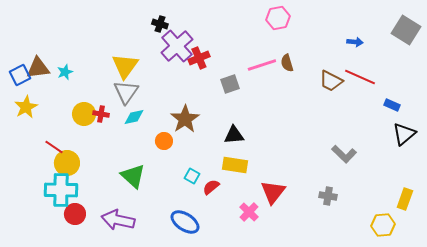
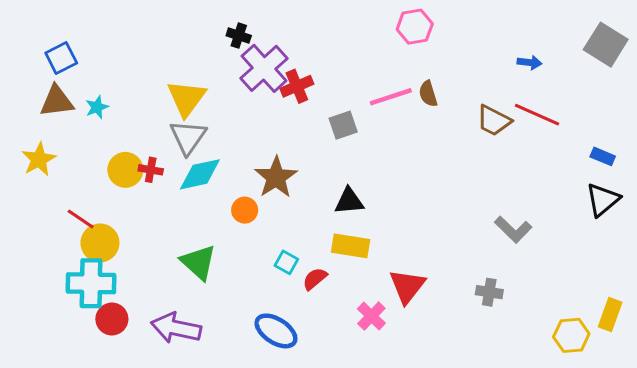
blue square: (20, 75) -> (61, 58), moved
blue rectangle: (392, 105) -> (603, 156), moved
cyan diamond: (134, 117) -> (200, 174), size x1.4
yellow rectangle: (405, 199) -> (610, 315), moved

